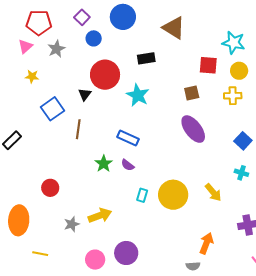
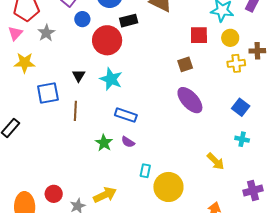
black rectangle: (146, 58) -> (129, 21), moved
red circle: (105, 75) -> (107, 40), moved
yellow star: (32, 76) -> (25, 63), size x1.5
cyan star: (138, 95) -> (111, 79), moved
yellow cross: (233, 96) -> (236, 63), moved
blue square: (52, 109) -> (48, 93), turned 30
red circle: (50, 188) -> (54, 194), moved
yellow circle: (173, 195) -> (168, 187), moved

